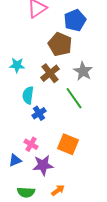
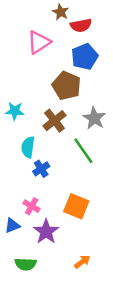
purple star: (43, 165) -> (46, 232), turned -30
orange arrow: (58, 190) -> (82, 262), moved

